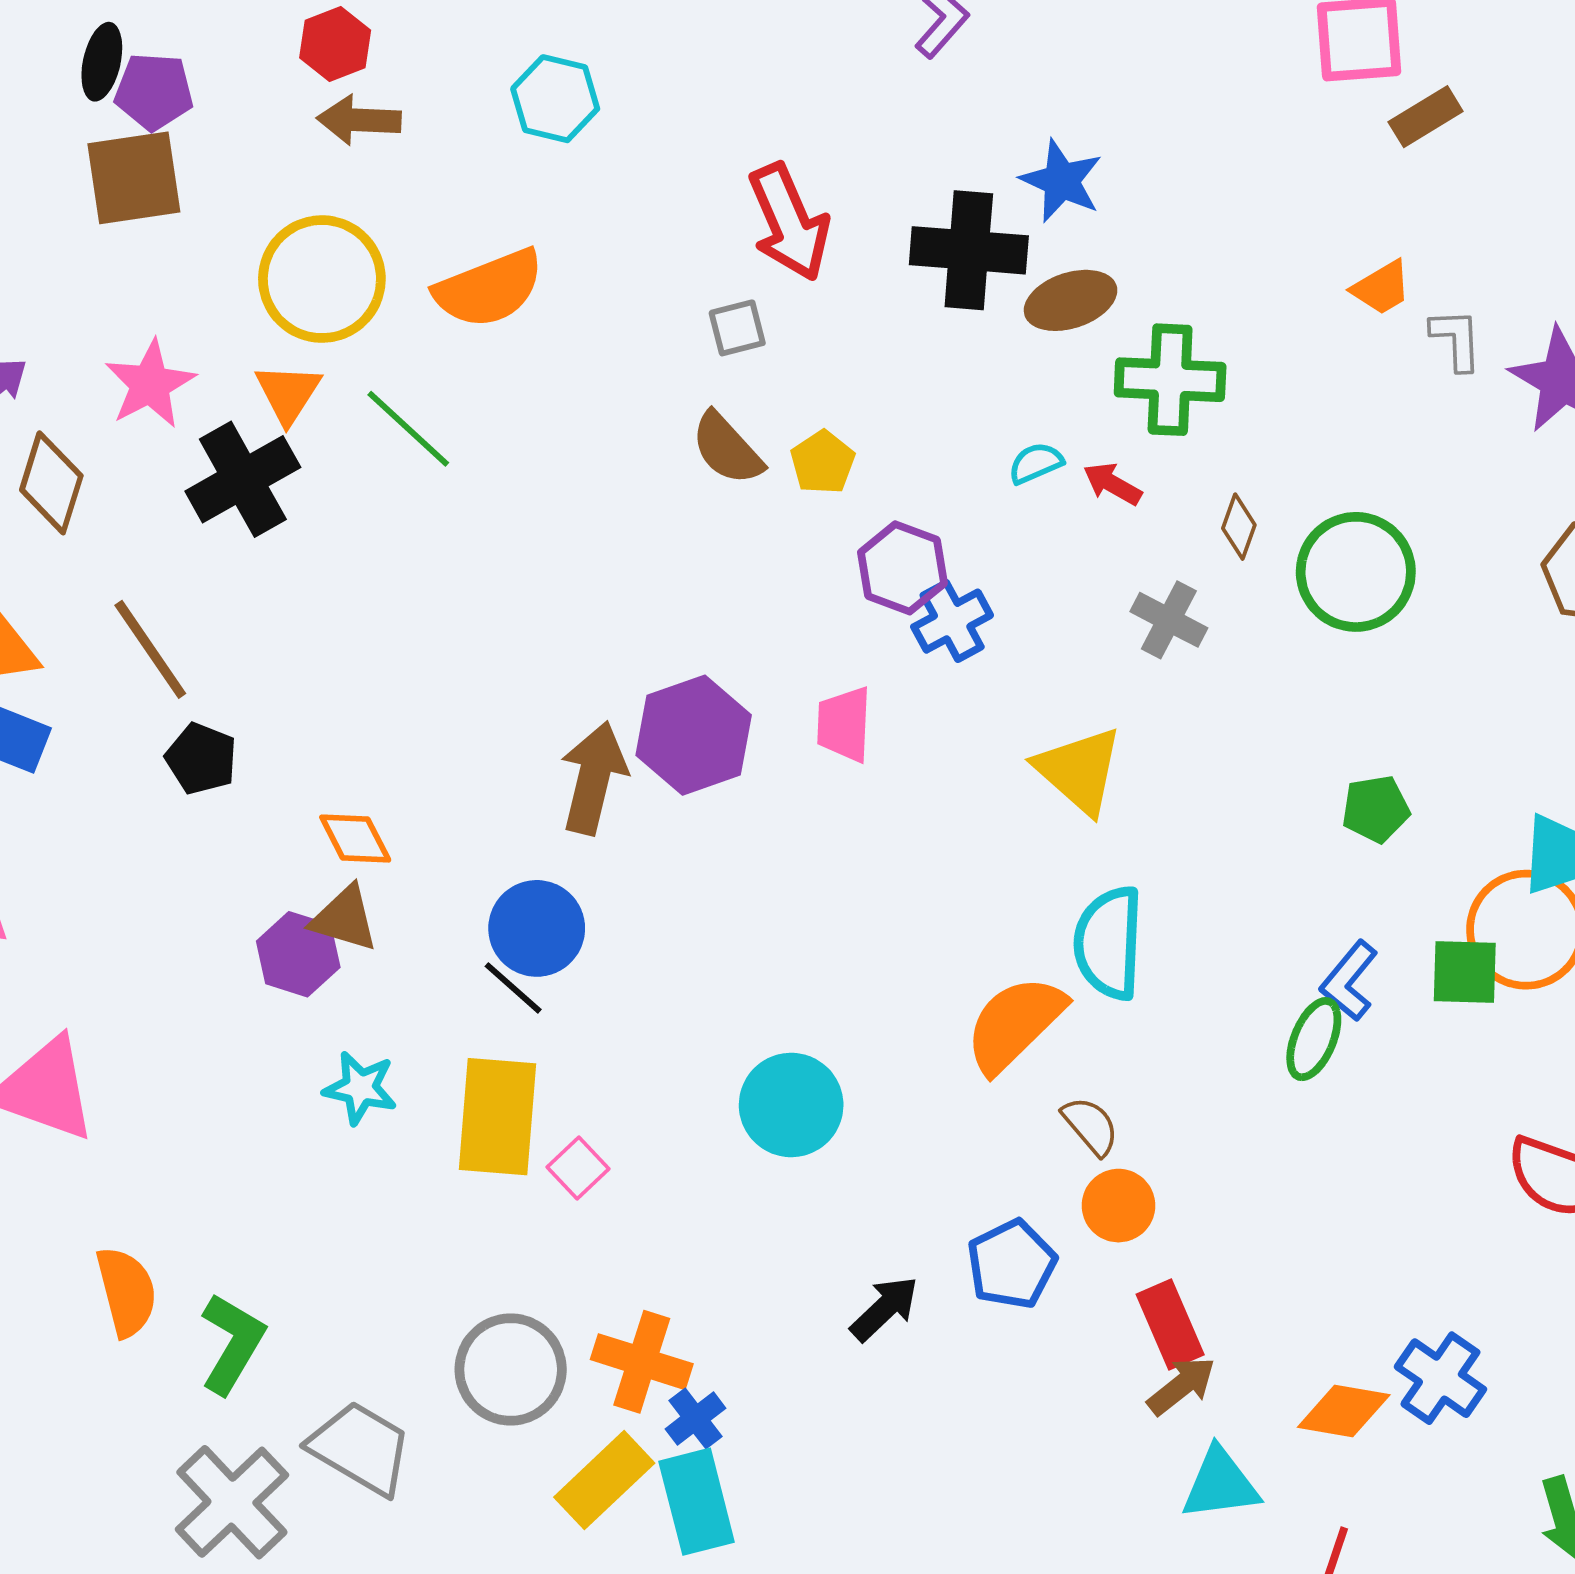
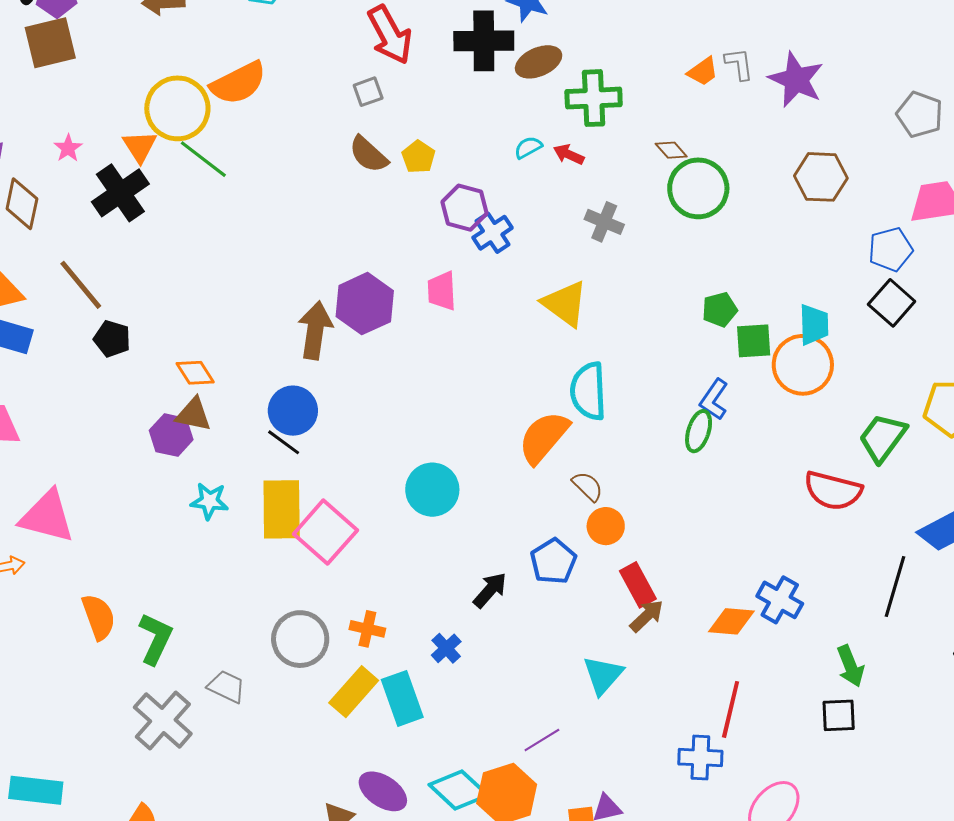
yellow circle: (322, 279) -> (177, 108), moved
orange trapezoid: (1381, 288) -> (703, 71), moved
pink star: (150, 384) -> (68, 148), size x0.6
brown diamond: (1239, 527) -> (671, 150), moved, turned -56
green square: (1465, 972) -> (754, 341), moved
pink square: (578, 1168) -> (325, 532), size x2.0
orange cross: (642, 1362) -> (367, 629), size x0.7
blue cross: (696, 1419) -> (446, 648), moved
gray trapezoid: (360, 1448) -> (226, 687), size x0.7
cyan triangle: (1220, 1484) -> (603, 675), moved, turned -36

